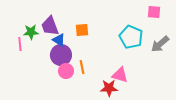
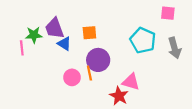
gray arrow: (160, 44) -> (175, 48), turned -66
purple circle: (61, 55) -> (98, 60), moved
red star: (109, 88) -> (119, 96), turned 30

